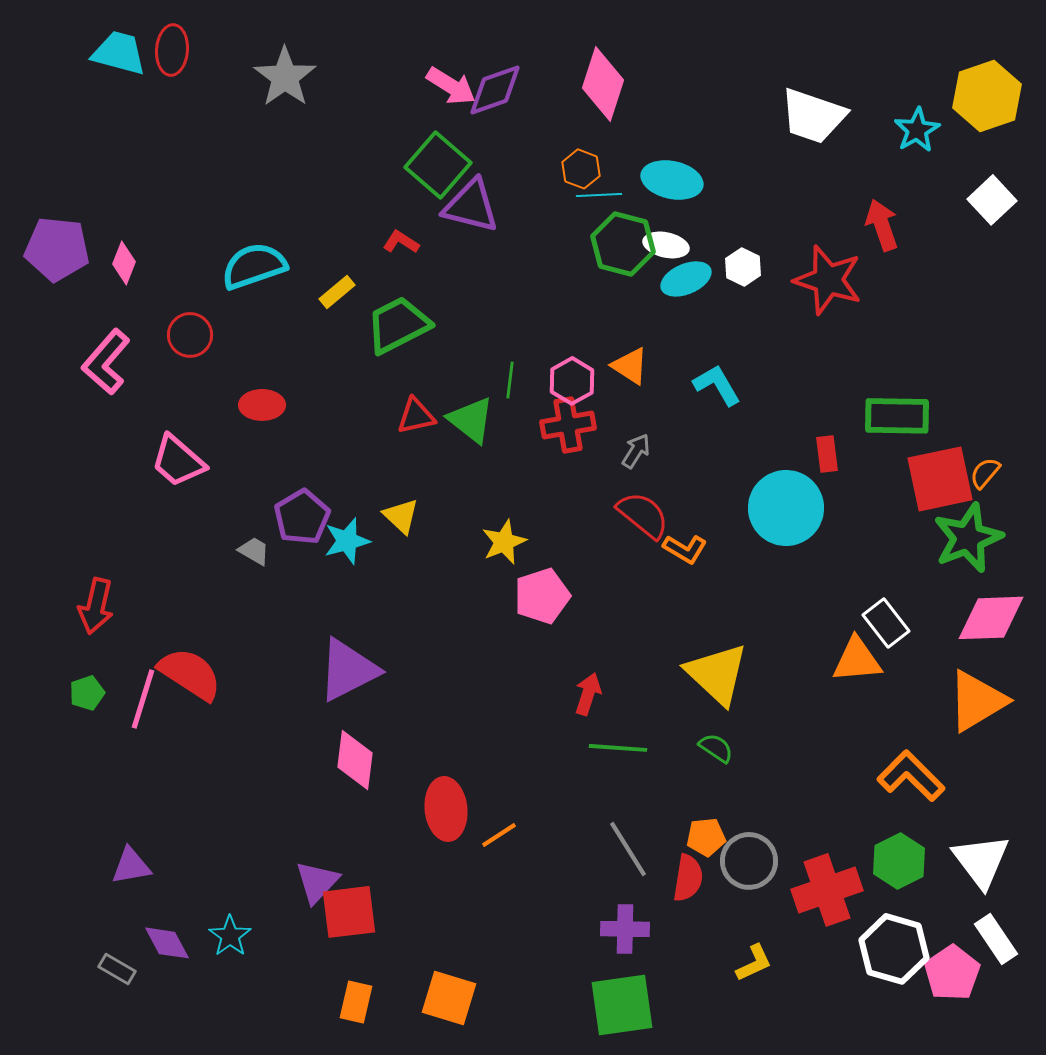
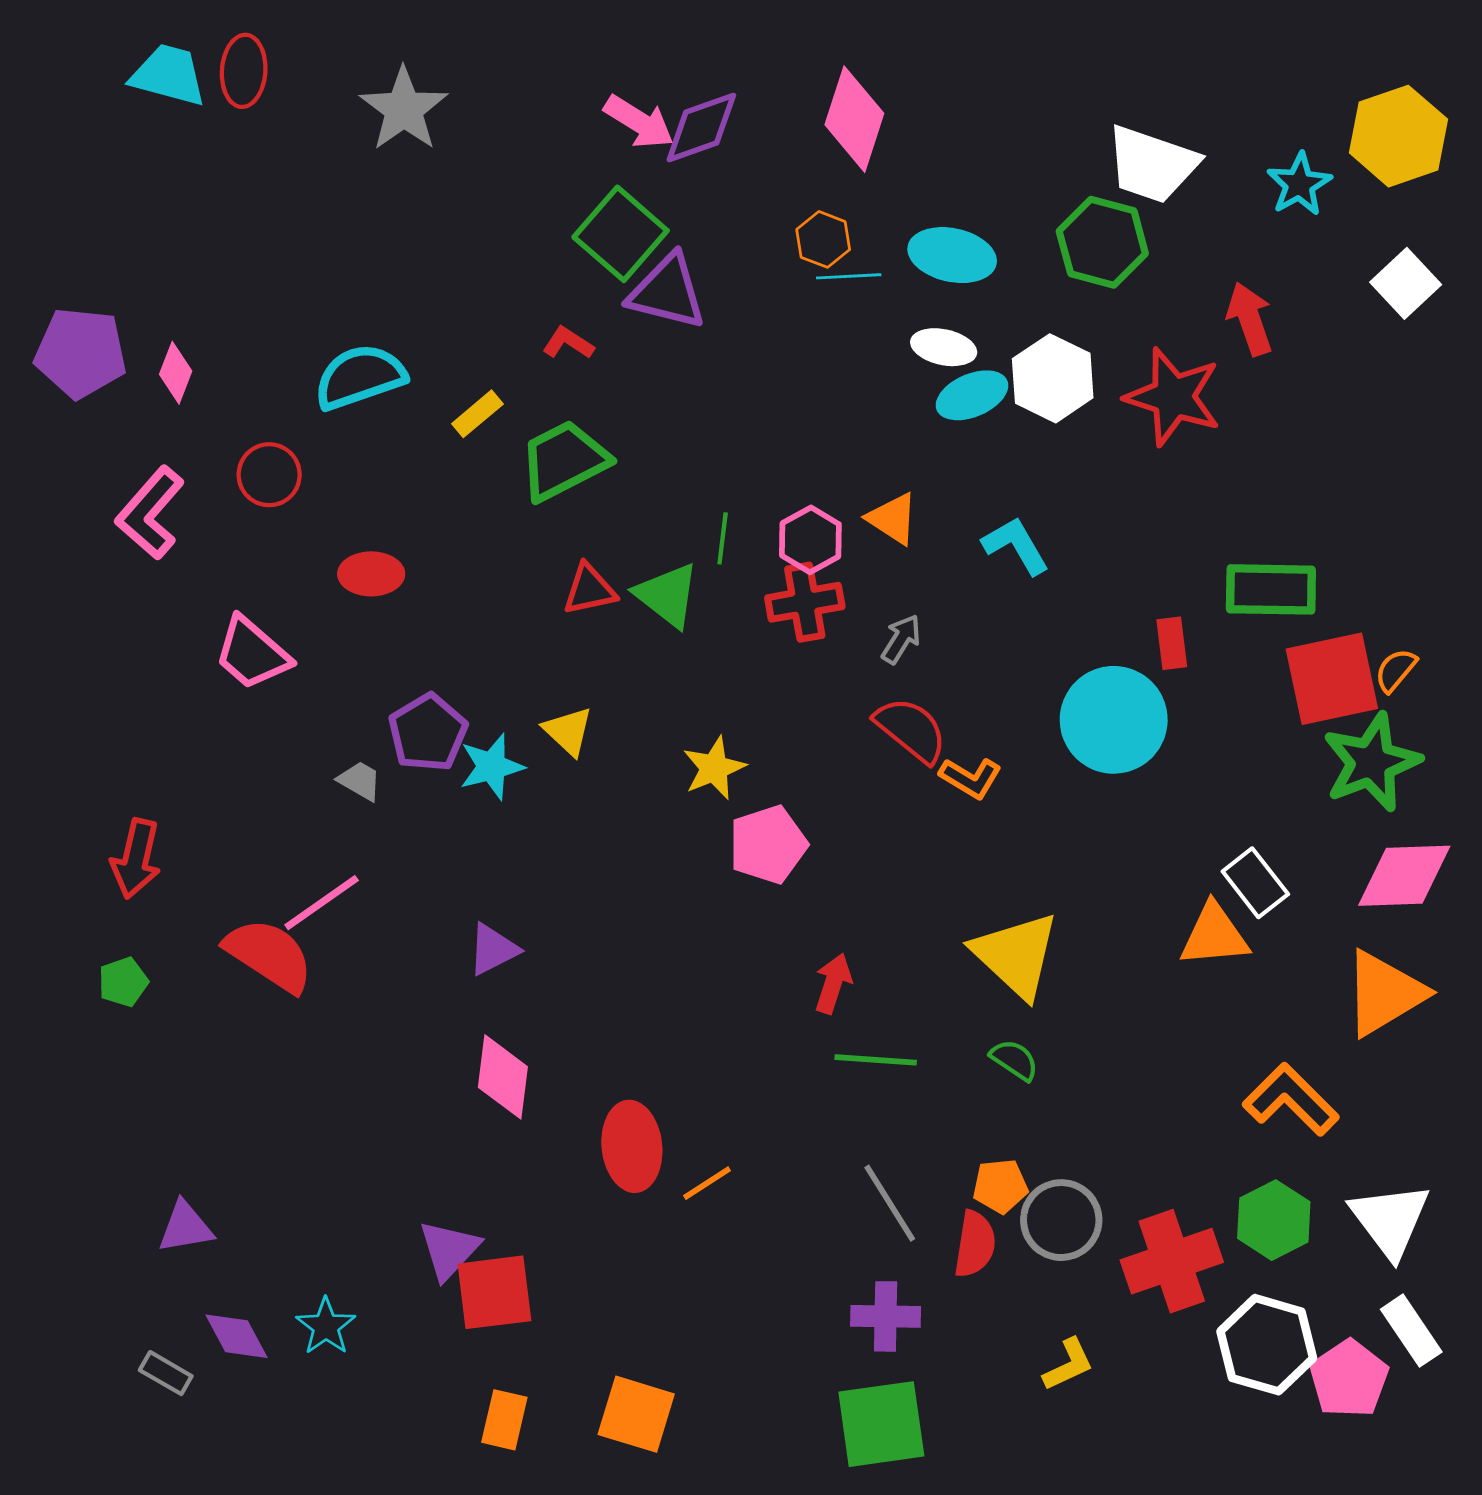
green hexagon: (623, 244) -> (1102, 242), moved
white hexagon: (743, 267) -> (1053, 378), size x1.6
purple triangle: (348, 670) -> (493, 949), size x0.6
pink line: (143, 699) -> (322, 903), moved, turned 38

